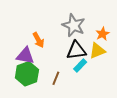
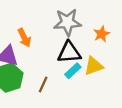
gray star: (74, 25) -> (67, 22), turned -30
yellow triangle: (97, 51) -> (94, 66), moved

